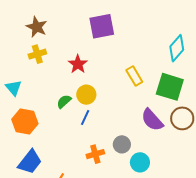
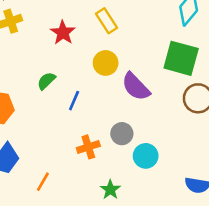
yellow rectangle: (134, 76) -> (107, 21), moved
yellow circle: (86, 95) -> (106, 63), moved
purple semicircle: (152, 120) -> (136, 87), moved

